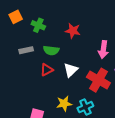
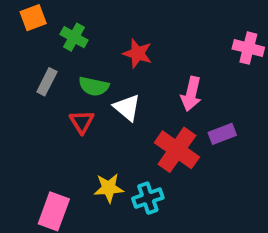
gray rectangle: (26, 50) -> (47, 82), turned -56
red triangle: (47, 70) -> (82, 122), turned -40
white triangle: (71, 70) -> (127, 108), moved, turned -42

